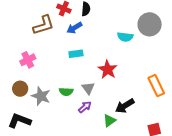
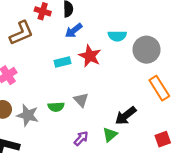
gray circle: (150, 24) -> (146, 50), moved
blue arrow: (74, 28) -> (74, 31), moved
red star: (108, 69) -> (90, 56), moved
purple arrow: (85, 107) -> (81, 138), moved

